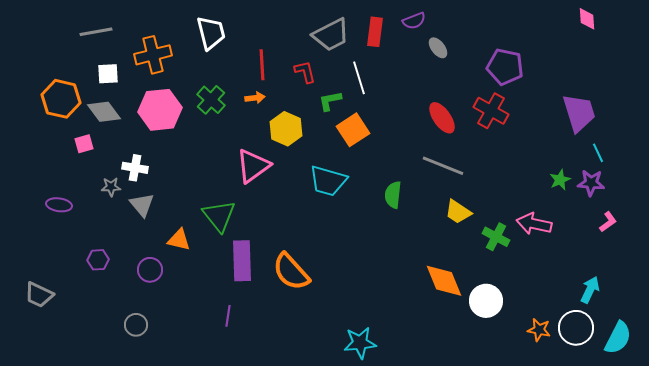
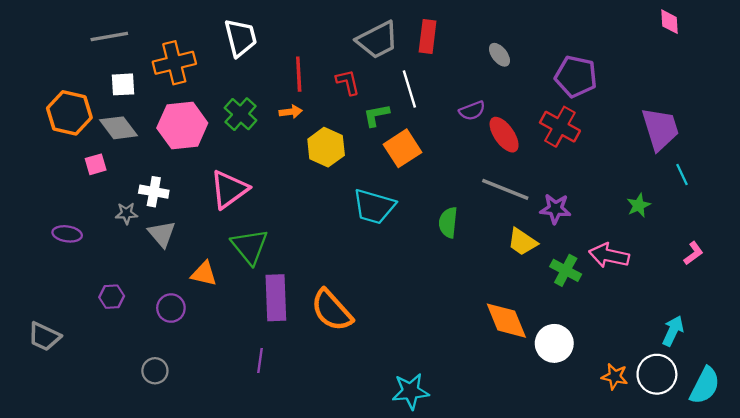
purple semicircle: (414, 21) -> (472, 111), moved
pink triangle: (253, 166) -> (229, 189), moved
purple star: (591, 183) -> (555, 209), moved

